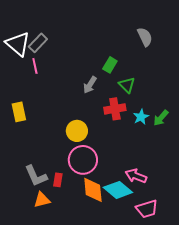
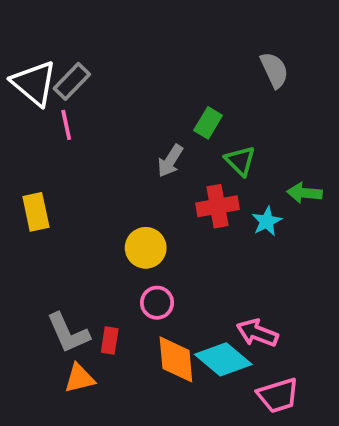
green arrow: (161, 118) -> (305, 193), moved, turned 54
pink circle: (83, 160) -> (157, 303), size x0.6

